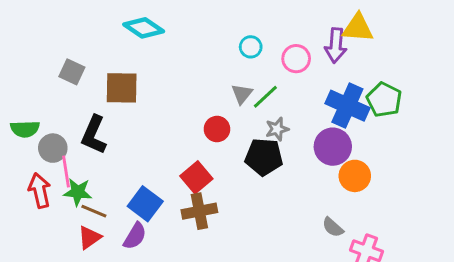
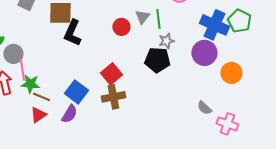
green line: (265, 97) -> (158, 19), turned -54
red circle: (217, 129) -> (121, 27), moved
black L-shape: (94, 135) -> (72, 33), moved
orange circle: (355, 176) -> (231, 73), moved

